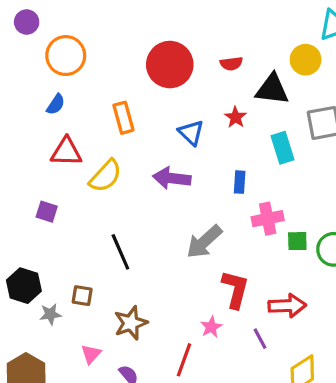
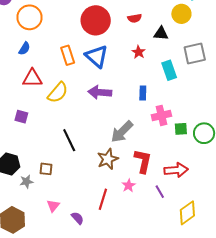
black triangle: (272, 89) -> (161, 33), size x0.7
blue triangle: (191, 133) -> (97, 56), moved, size x1.4
brown star: (131, 323) -> (108, 159), moved
red line: (184, 360) -> (103, 199), moved

